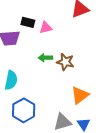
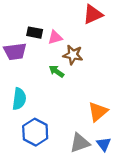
green arrow: (45, 58) -> (57, 71), turned 40
brown star: (65, 62) -> (73, 55), moved

